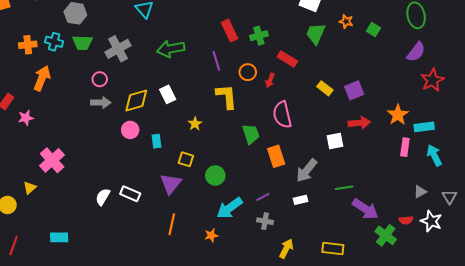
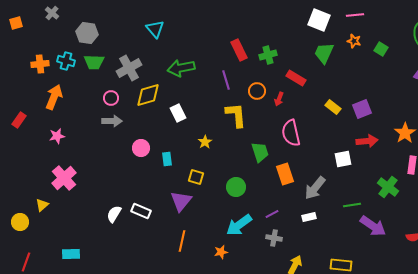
yellow diamond: (136, 101) -> (148, 95), moved
pink star: (26, 118) -> (57, 136), moved
green circle: (215, 176) -> (236, 187), moved
green cross: (386, 235) -> (388, 187), moved

